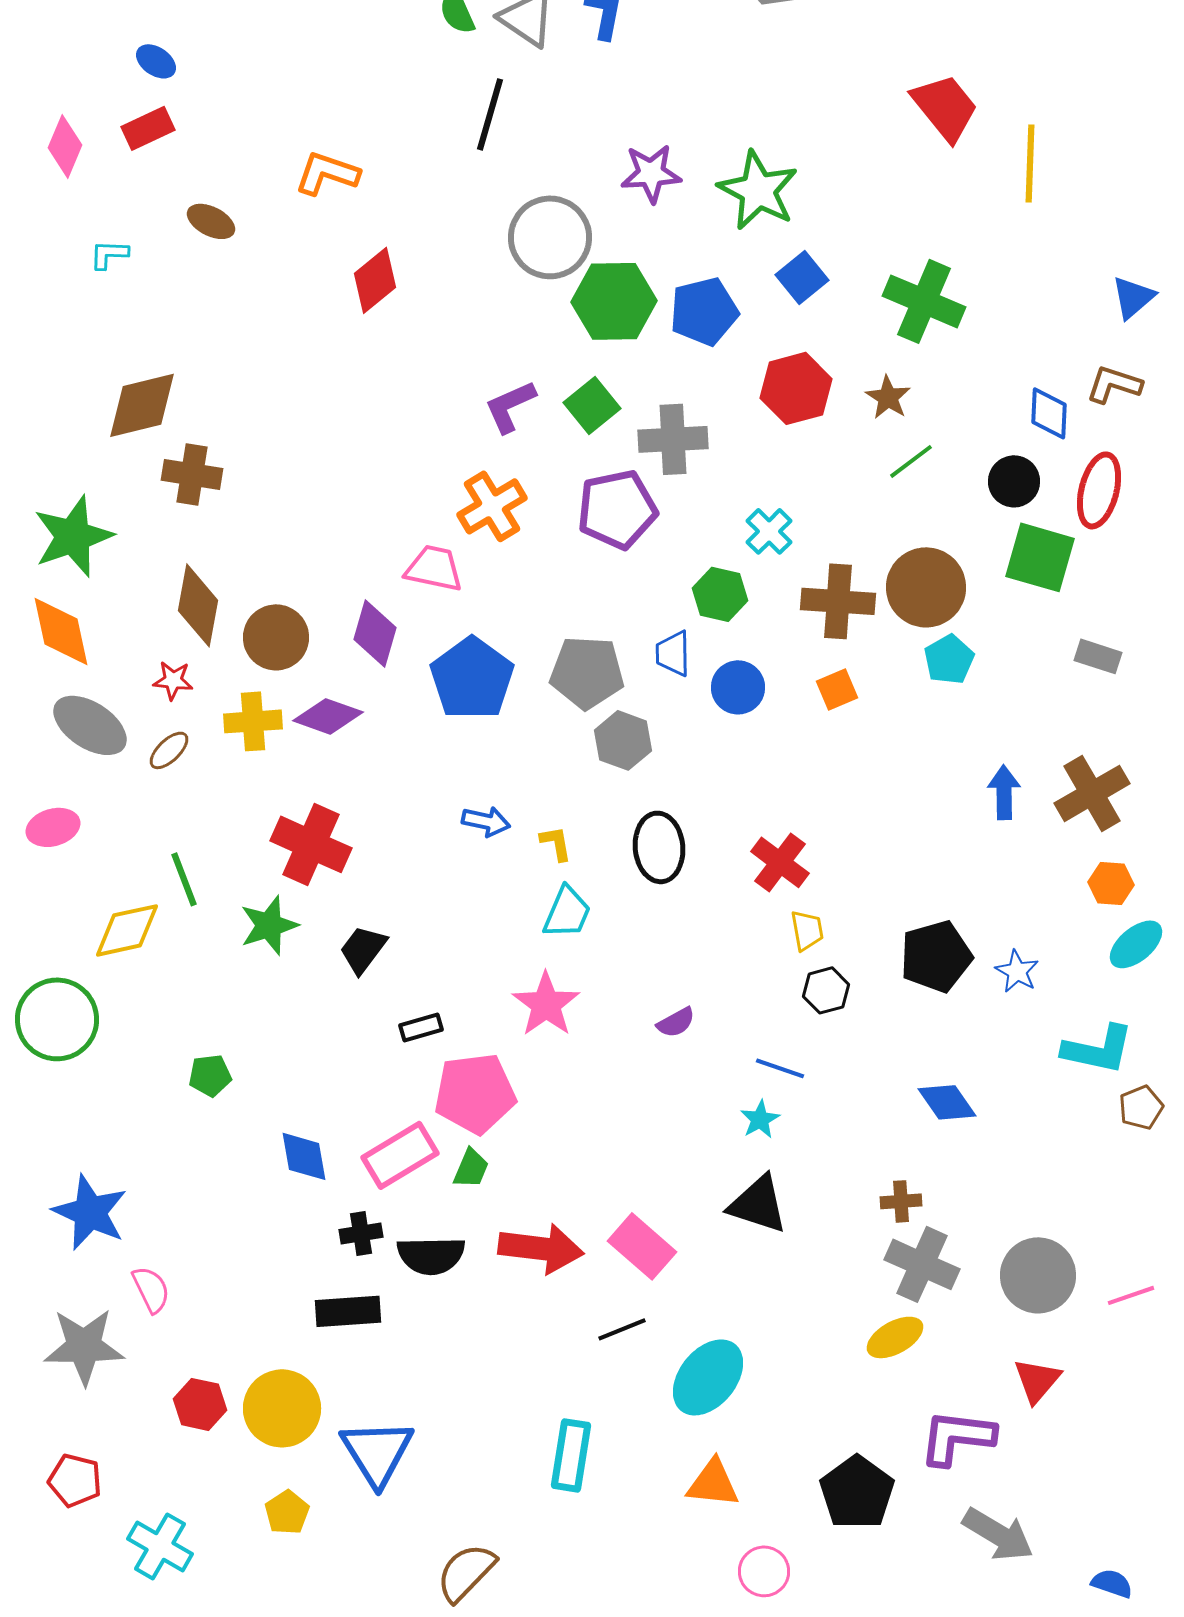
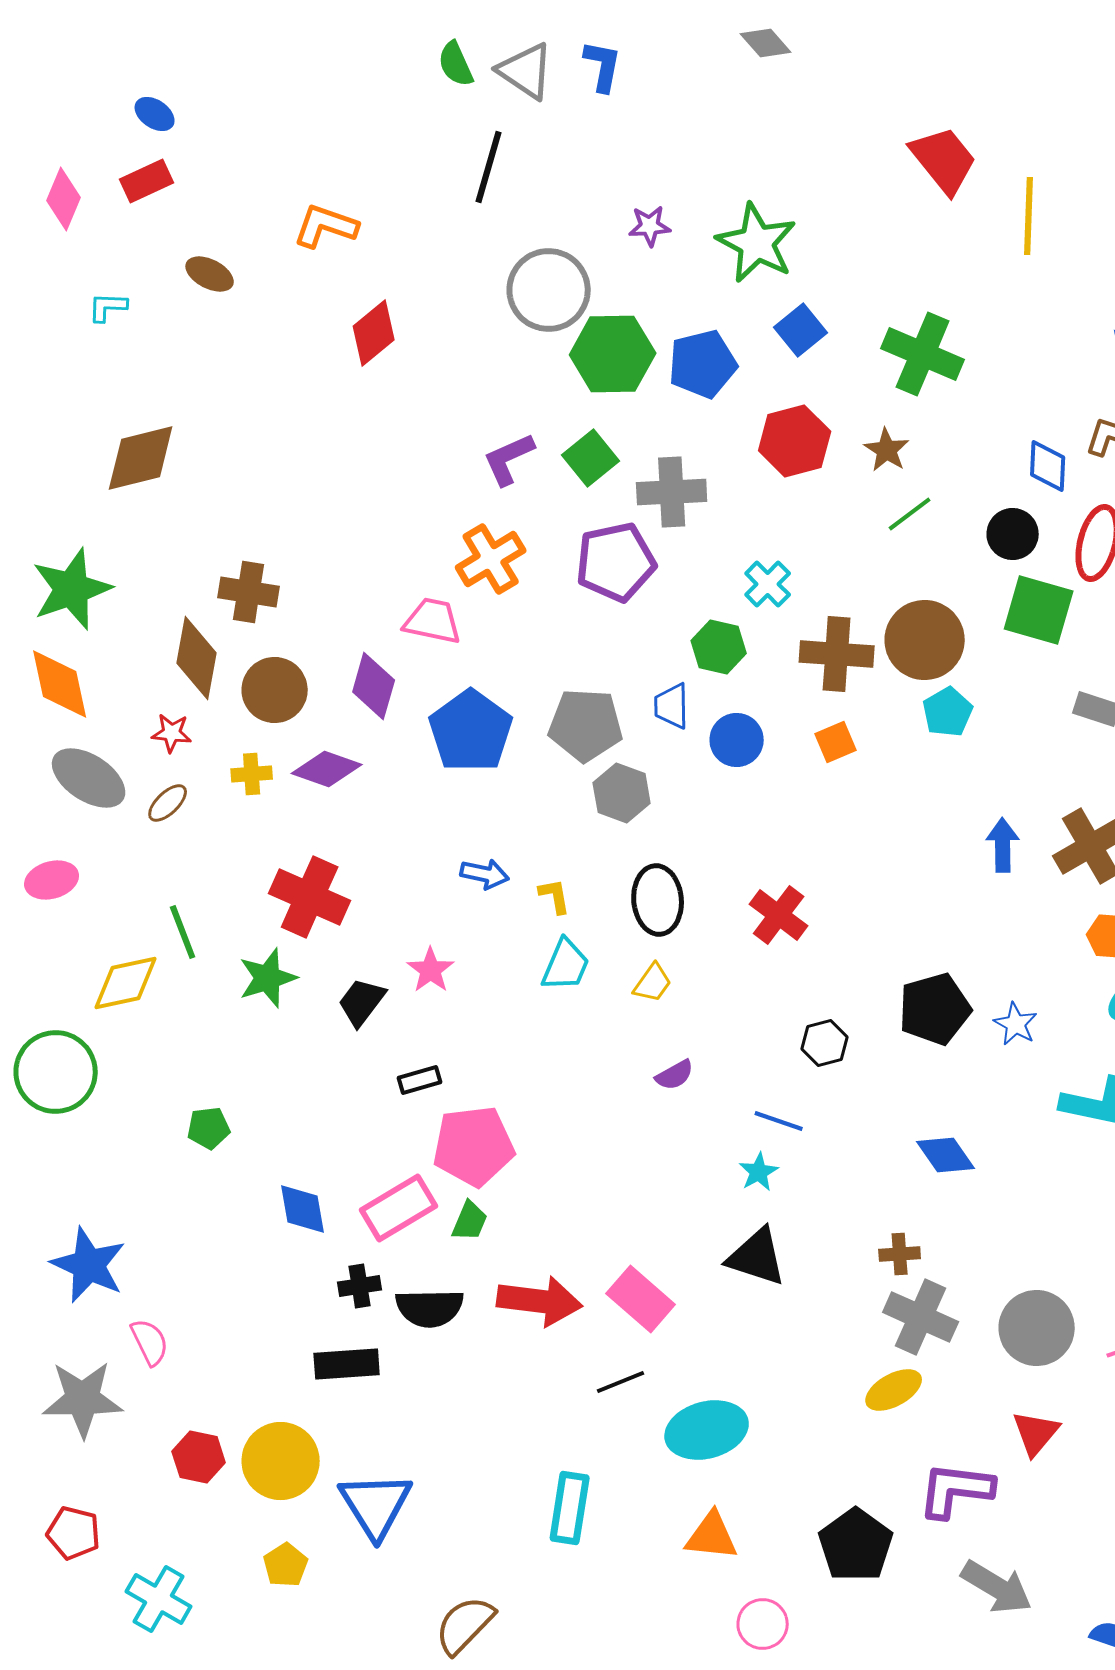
purple star: (651, 173) -> (650, 226), size x0.7
brown cross: (192, 474) -> (249, 592), moved
yellow cross: (253, 721) -> (252, 774), size x0.7
yellow trapezoid: (807, 930) -> (653, 983), moved, turned 45
pink star: (546, 1004) -> (431, 970), moved, size x0.7
cyan ellipse: (708, 1377) -> (707, 1430), turned 36

